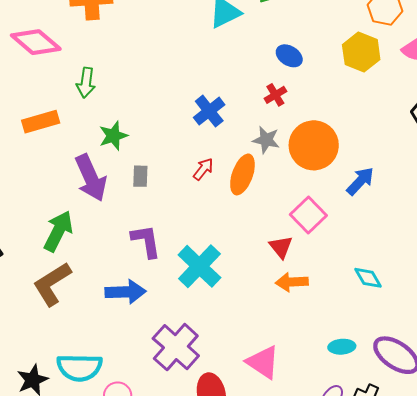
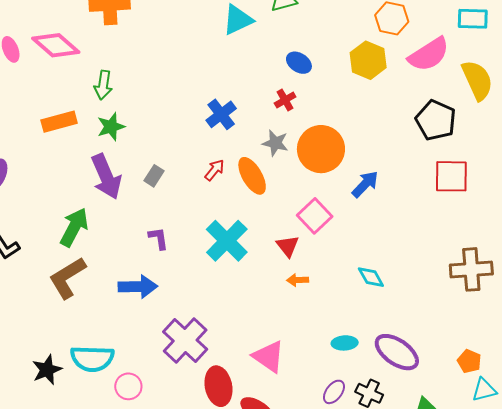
green star: (113, 136) -> (111, 127), moved
orange ellipse: (242, 174) -> (252, 176), turned -51
gray rectangle: (140, 176) -> (154, 176), turned 30
purple L-shape: (146, 241) -> (158, 238), size x0.7
cyan cross: (199, 266) -> (227, 241), moved
orange arrow: (292, 282) -> (298, 280), size x0.7

